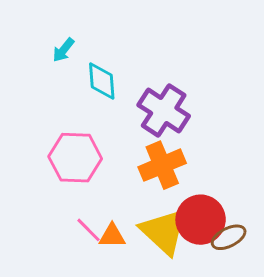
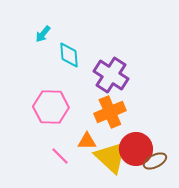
orange triangle: (112, 236) -> (87, 141), moved

